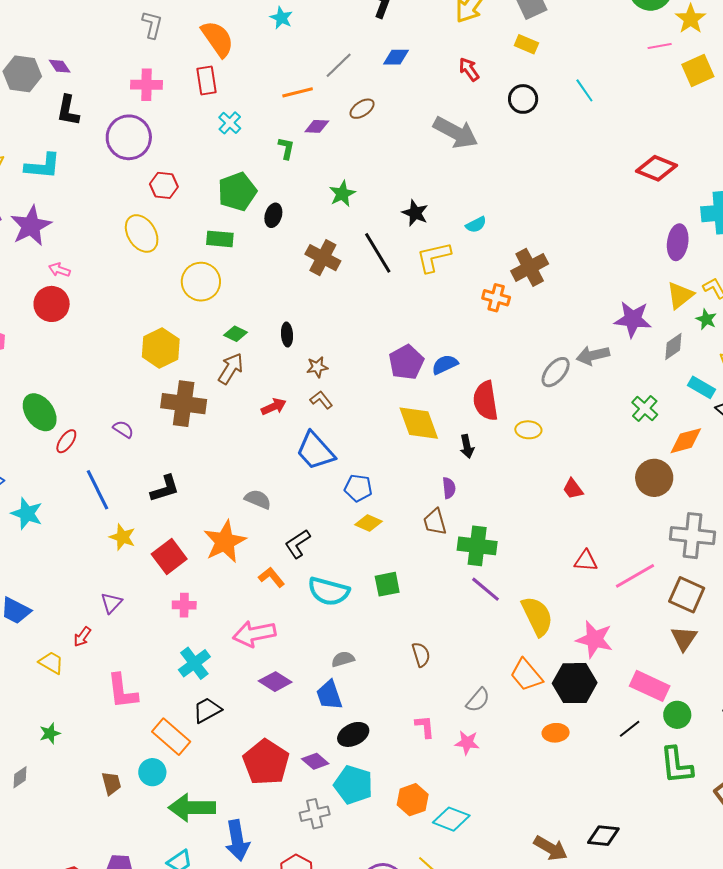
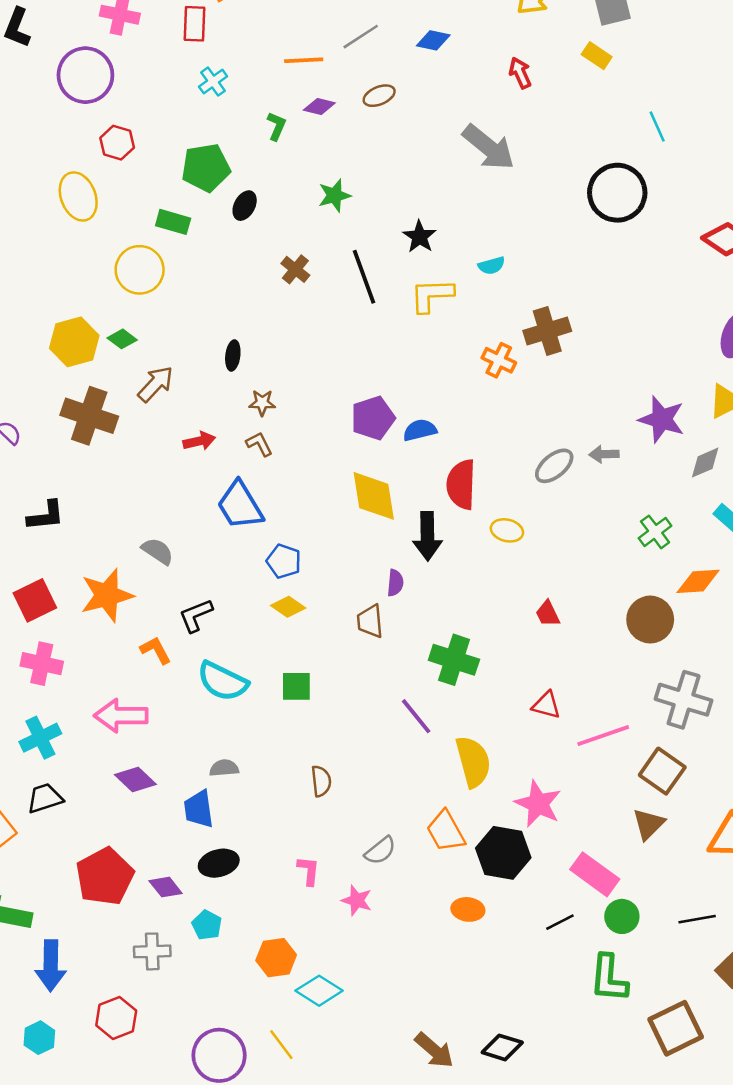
black circle: (523, 99) -> (617, 193), moved, size x1.6
brown cross: (323, 258) -> (295, 269), size x0.7
green diamond: (236, 334) -> (122, 339), moved
gray arrow: (593, 355) -> (604, 454), size x0.7
black arrow: (467, 446) -> (427, 536), size x1.6
green cross: (477, 546) -> (454, 660), moved
pink cross: (184, 605) -> (42, 664), size x1.4
cyan pentagon: (353, 785) -> (207, 925), size x0.6

